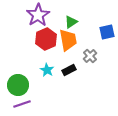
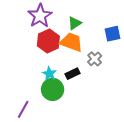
orange trapezoid: (68, 40) -> (71, 42), turned -60
green circle: (18, 85) -> (53, 89), moved
purple line: (22, 104) -> (23, 109), turned -42

